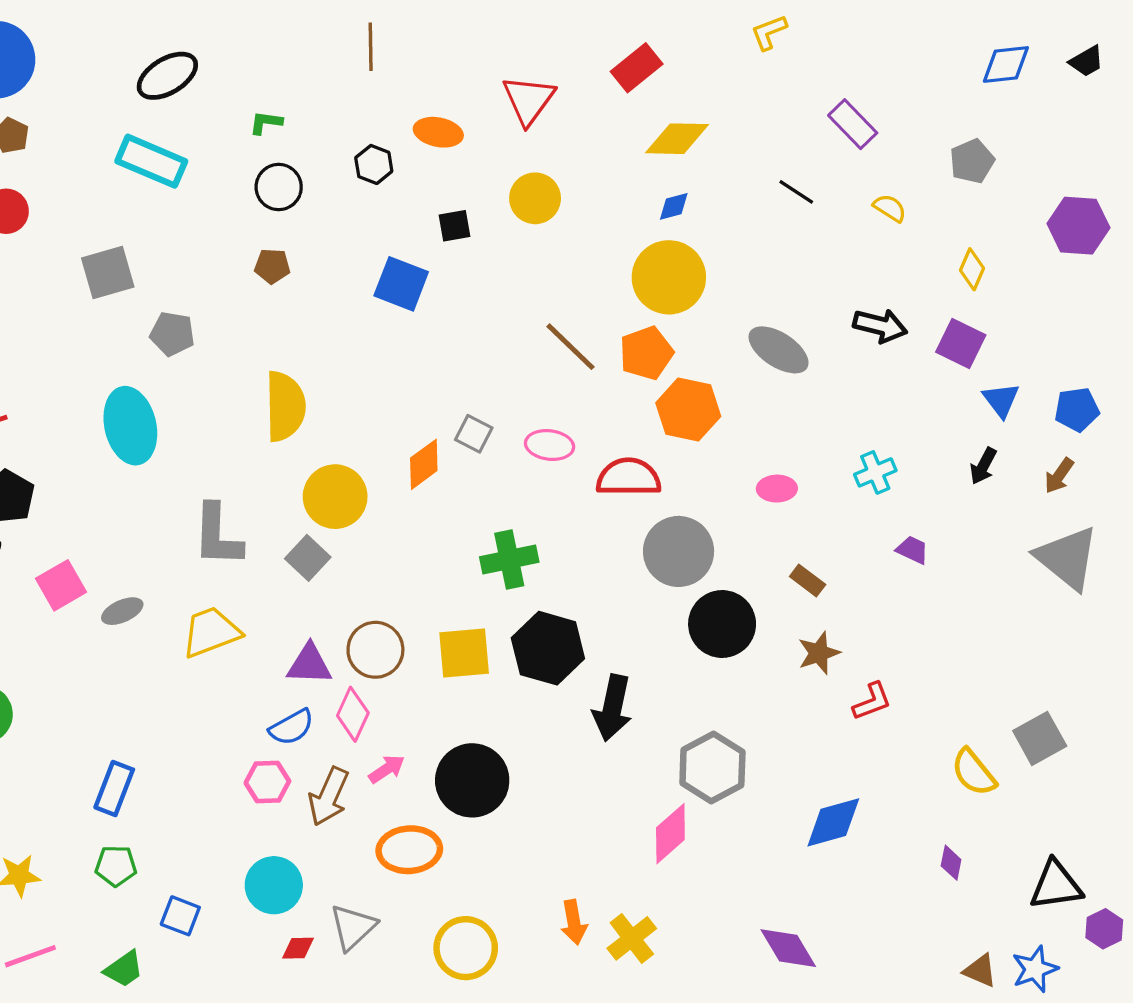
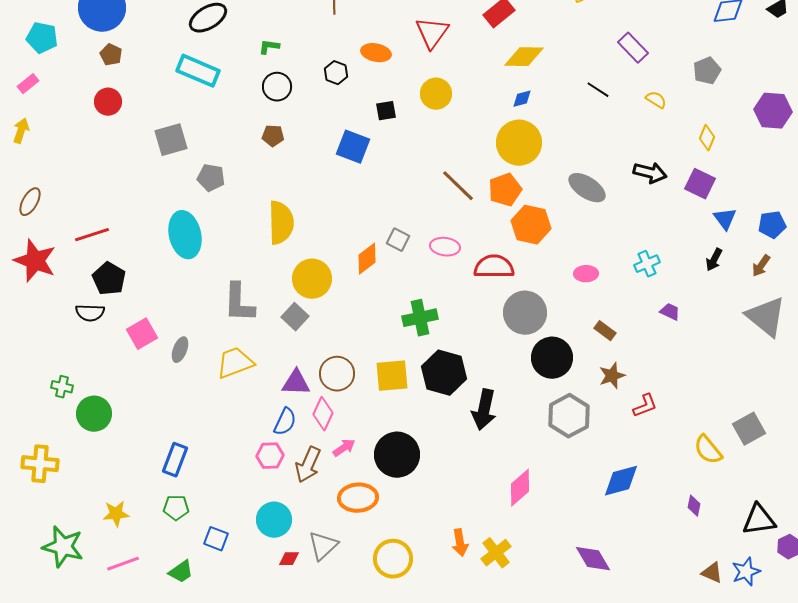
gray ellipse: (122, 611) -> (180, 350), turned -45
blue semicircle: (292, 727) -> (285, 422), turned -36
gray hexagon: (712, 767) -> (569, 416), moved

